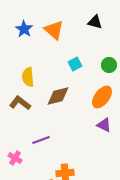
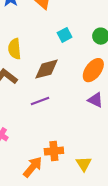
purple line: (41, 140) -> (40, 101), moved

